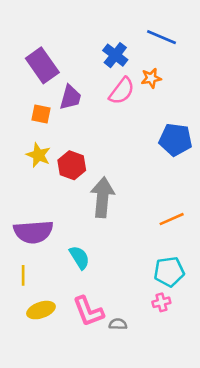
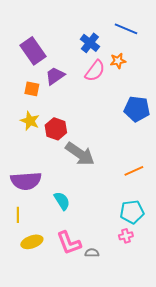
purple trapezoid: (70, 97) -> (55, 76), turned -140
gray arrow: (102, 197) -> (80, 154), turned 120

